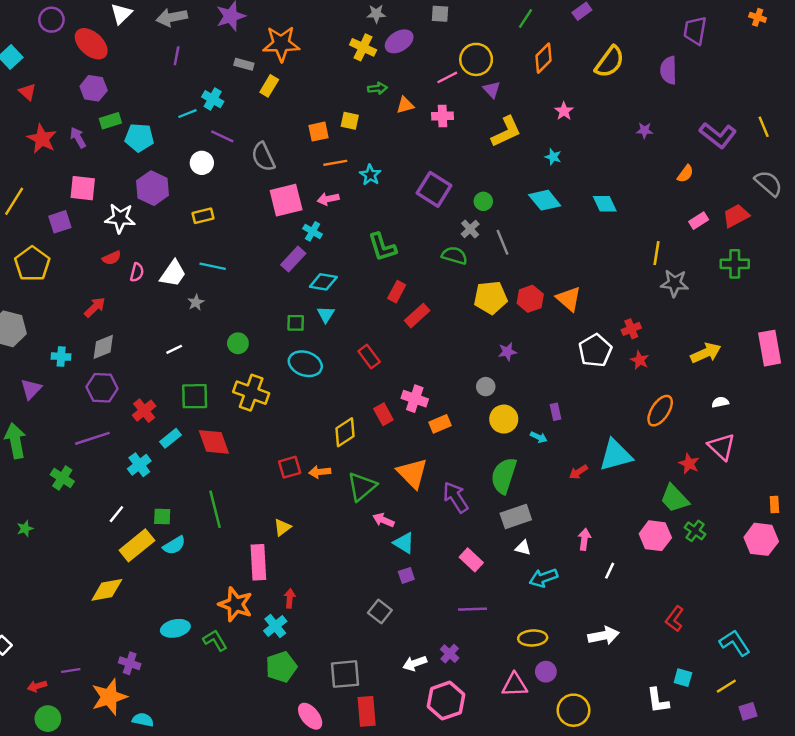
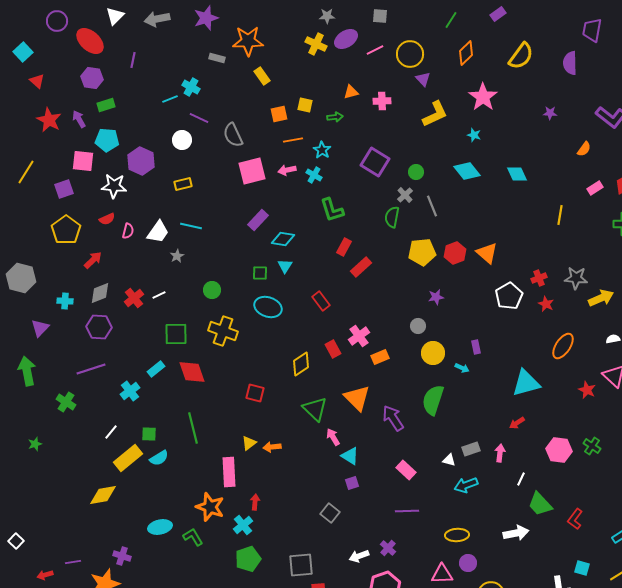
purple line: (177, 56) -> (133, 60), moved
pink line: (447, 77) -> (375, 50), moved
yellow rectangle: (269, 86) -> (262, 76), moved, turned -66
green arrow: (377, 88) -> (335, 117), moved
pink star: (564, 111) -> (483, 97), size x1.8
cyan pentagon: (139, 138) -> (107, 140), moved
cyan cross: (313, 231) -> (314, 175), moved
green semicircle: (454, 255) -> (392, 217), turned -95
yellow pentagon: (32, 264) -> (66, 230), moved
gray star: (675, 283) -> (576, 278), moved
pink cross: (415, 399) -> (359, 336), turned 35
red cross: (144, 411) -> (134, 298), moved
red square: (290, 467) -> (255, 393), turned 30
orange arrow: (320, 472) -> (272, 447), moved
red arrow: (578, 472) -> (517, 423), moved
green triangle: (362, 486) -> (315, 409), turned -36
green trapezoid: (675, 498) -> (540, 504), moved
gray rectangle: (516, 516) -> (471, 449), moved, size x0.7
pink arrow: (383, 520) -> (333, 437), turned 36

